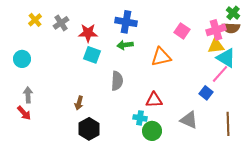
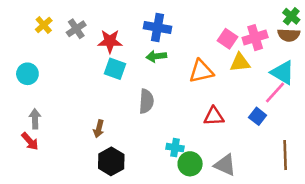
pink cross: (216, 30) -> (255, 38), moved
yellow triangle: (216, 46) -> (240, 63), moved
red triangle: (154, 100) -> (214, 116), moved
gray triangle: (189, 120) -> (225, 165), moved

